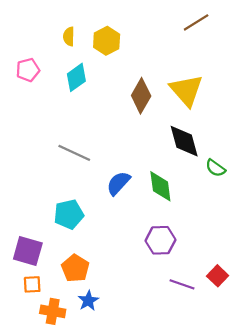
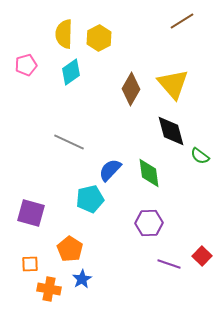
yellow semicircle: (69, 36) -> (64, 34), size x1.6
cyan pentagon: (69, 214) -> (90, 199), moved
purple square: (28, 251) -> (31, 213), moved

